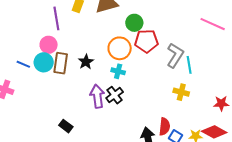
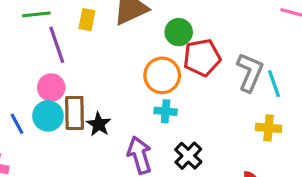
black star: (86, 62) -> (99, 124), moved
blue line: (23, 64) -> (17, 124), turned 48
black cross: (115, 95) -> (188, 156), moved

